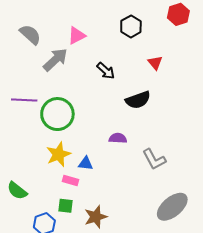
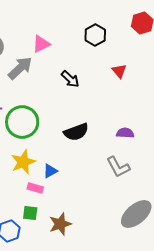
black semicircle: (138, 100) -> (76, 132), moved
purple semicircle: (118, 138) -> (125, 133), moved
blue triangle: (86, 163) -> (50, 171), turned -35

